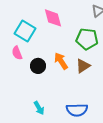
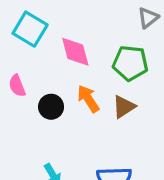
pink diamond: (53, 18) -> (75, 52), moved
cyan square: (25, 31) -> (30, 29), moved

